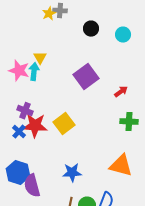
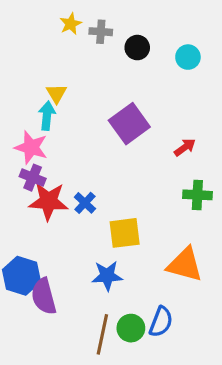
gray cross: (60, 11) -> (101, 32), moved
pink star: (19, 71) -> (31, 147), moved
yellow square: (64, 124) -> (125, 233), moved, turned 30
blue cross: (19, 132) -> (85, 203), moved

